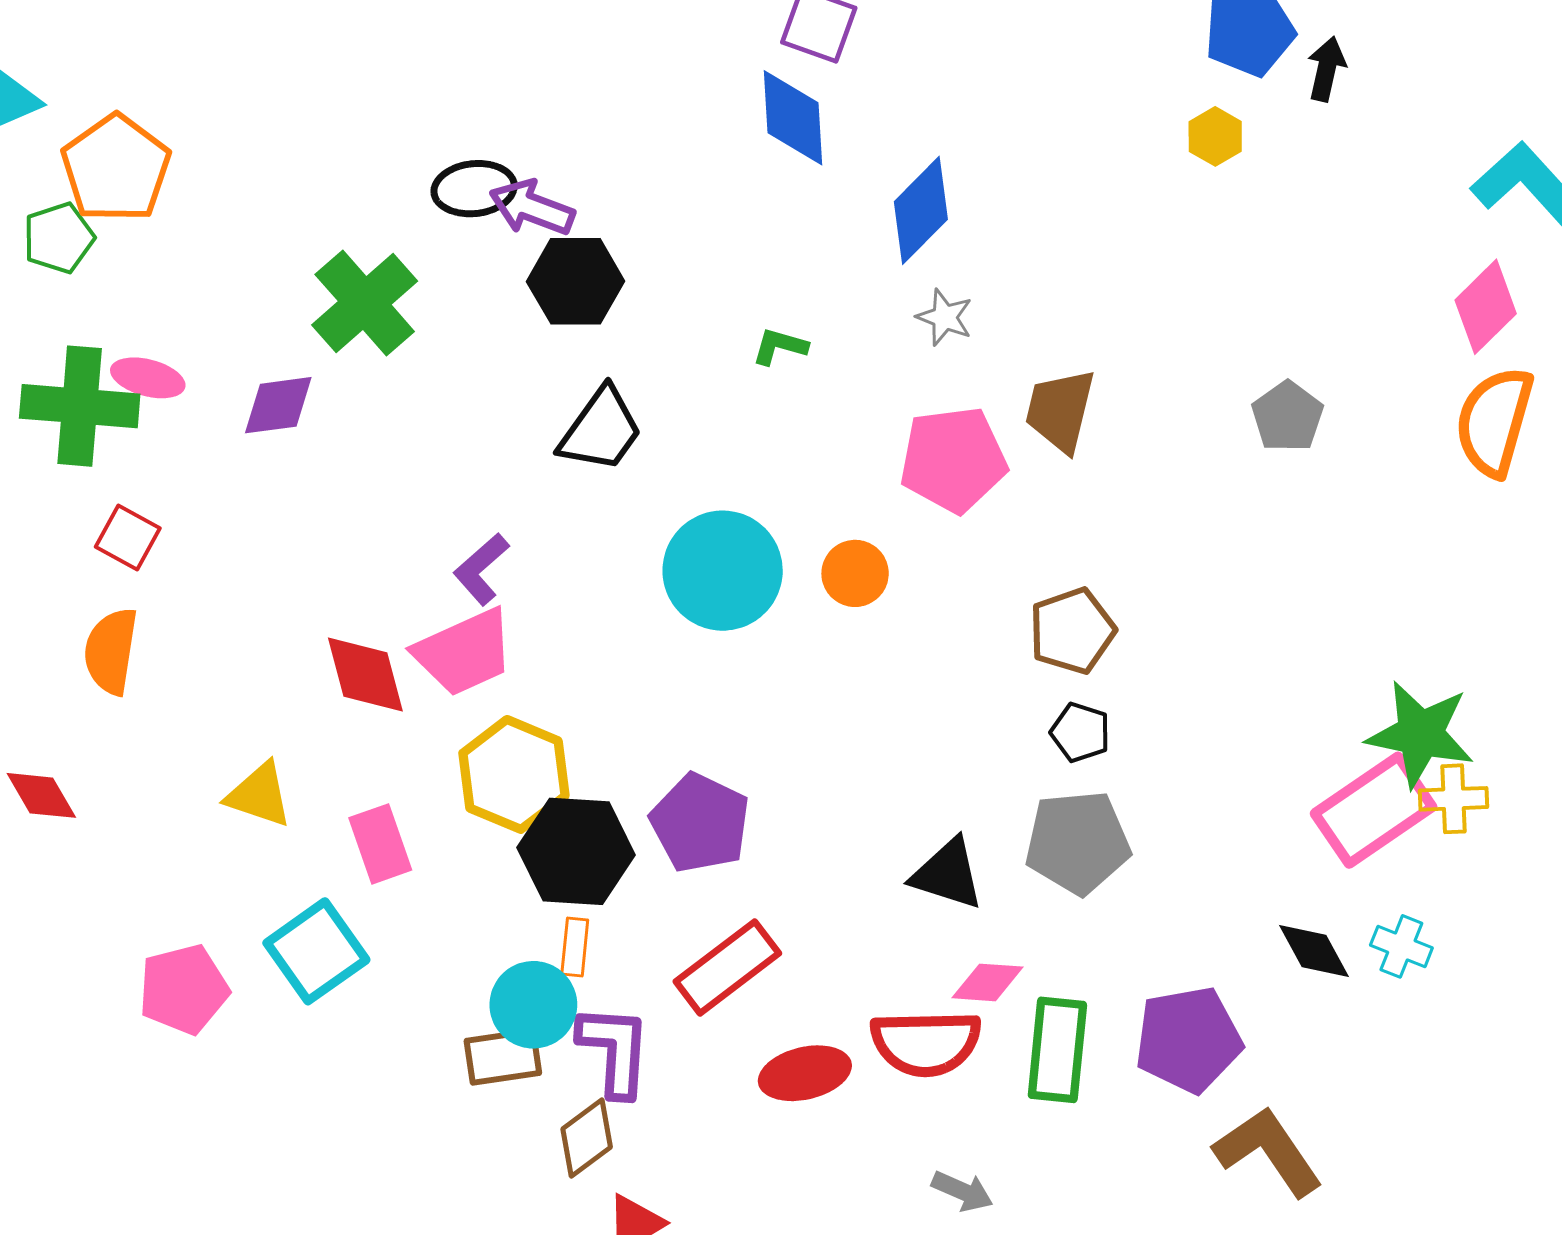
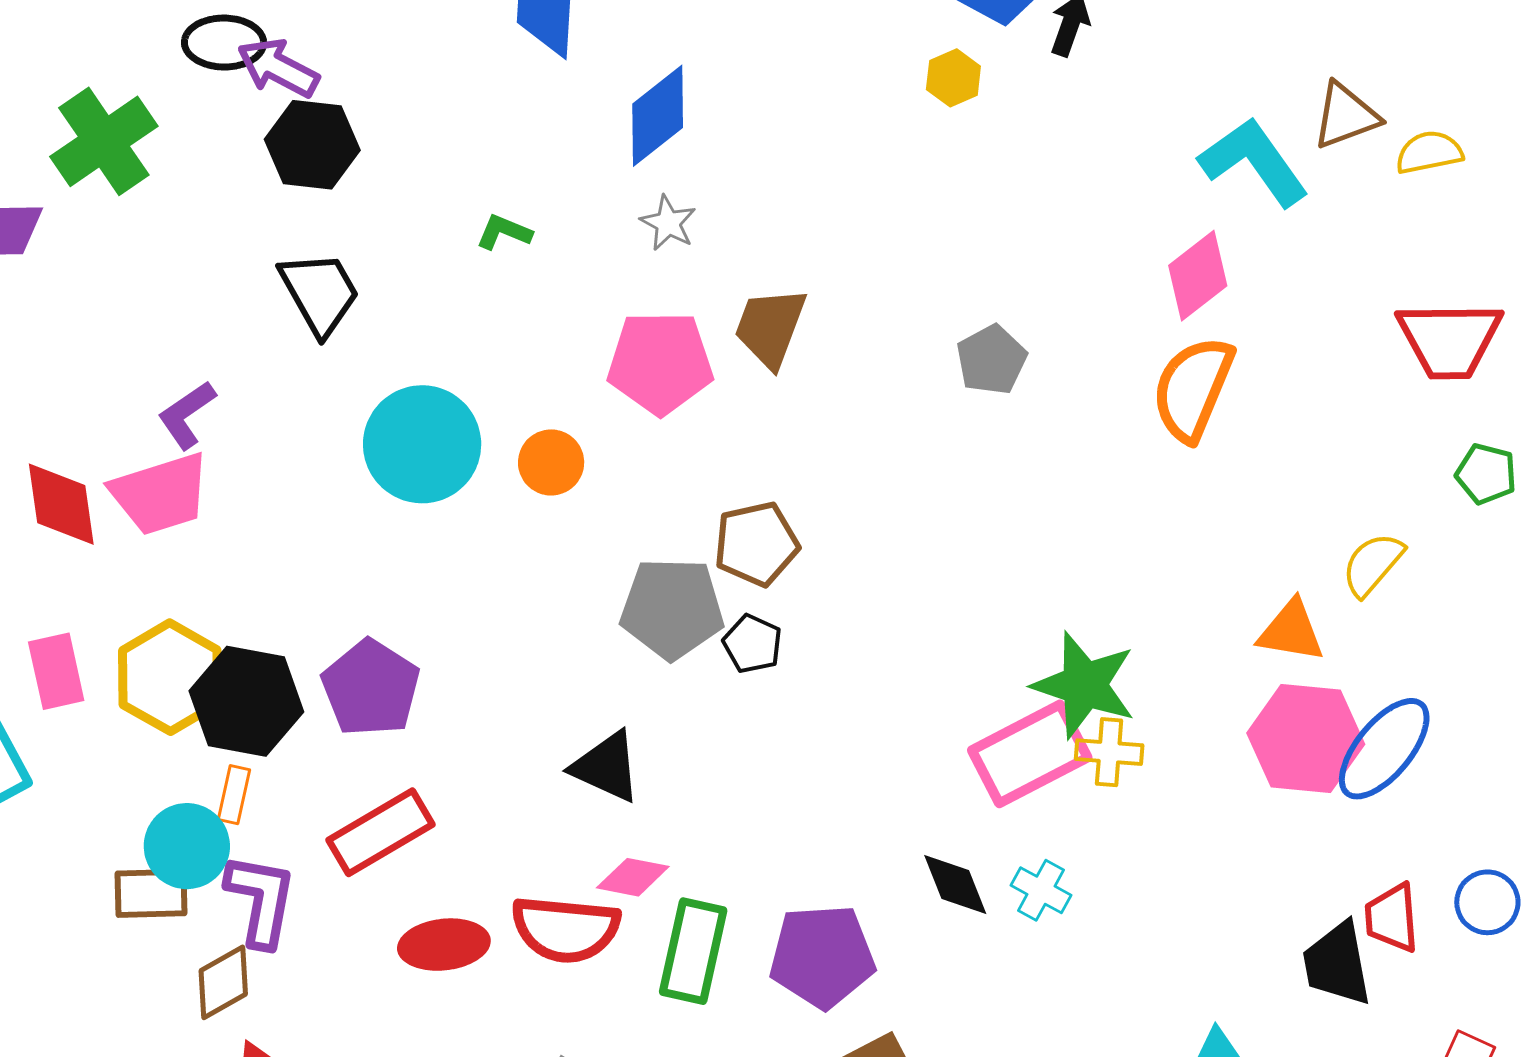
black trapezoid: (601, 430) -> (320, 293), turned -72
yellow hexagon: (514, 774) -> (170, 677), moved
gray pentagon: (1078, 842) -> (672, 608), moved

